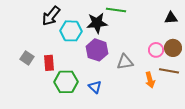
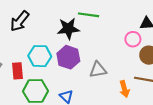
cyan hexagon: (71, 31) -> (40, 56), moved
pink circle: (156, 50) -> (133, 39), moved

